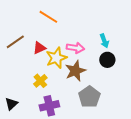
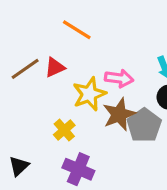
red triangle: (39, 48) -> (55, 67), moved
gray pentagon: (89, 97) -> (144, 125), moved
purple cross: (49, 106) -> (78, 169), turned 36

